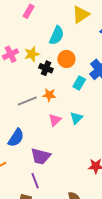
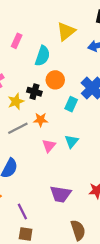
pink rectangle: (29, 11) -> (17, 41), moved
yellow star: (32, 54) -> (16, 101), moved
purple trapezoid: (41, 156) -> (61, 194), moved
purple line: (35, 181) -> (22, 212), moved

